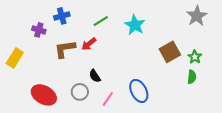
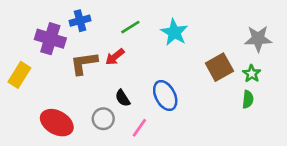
gray star: (197, 16) -> (258, 39), moved, turned 30
purple cross: (39, 30) -> (50, 39), size x1.6
blue ellipse: (139, 91) -> (165, 96), moved

